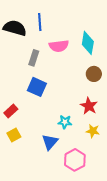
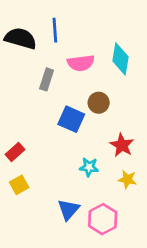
brown circle: (94, 74) -> (99, 103), moved
blue square: (37, 87) -> (71, 119), moved
blue triangle: (50, 142) -> (68, 210), moved

